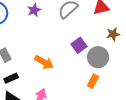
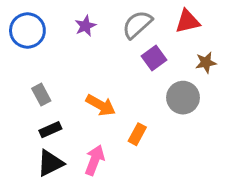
purple square: (79, 45) -> (154, 58), moved
orange rectangle: (93, 81) -> (137, 134), moved

